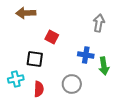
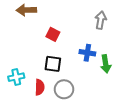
black square: (35, 59) -> (53, 64), moved
gray circle: (72, 84) -> (64, 89), moved

